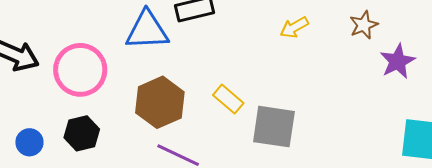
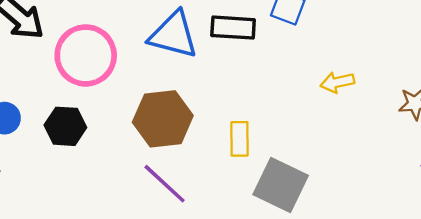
yellow rectangle: (228, 99) -> (240, 139), turned 32

